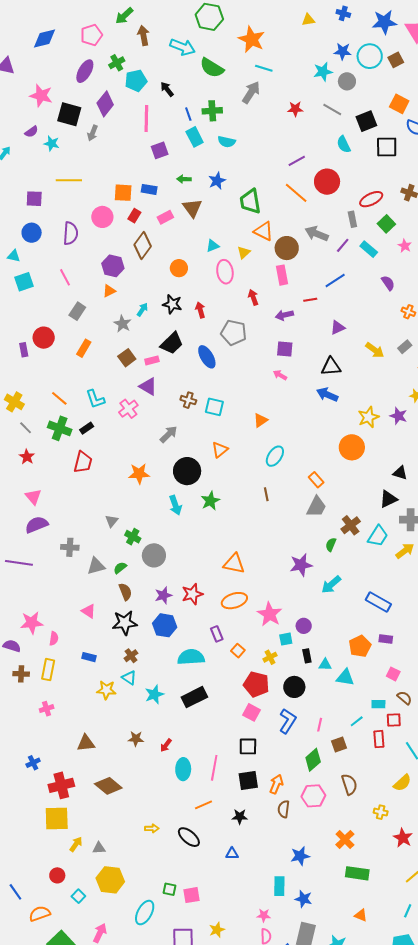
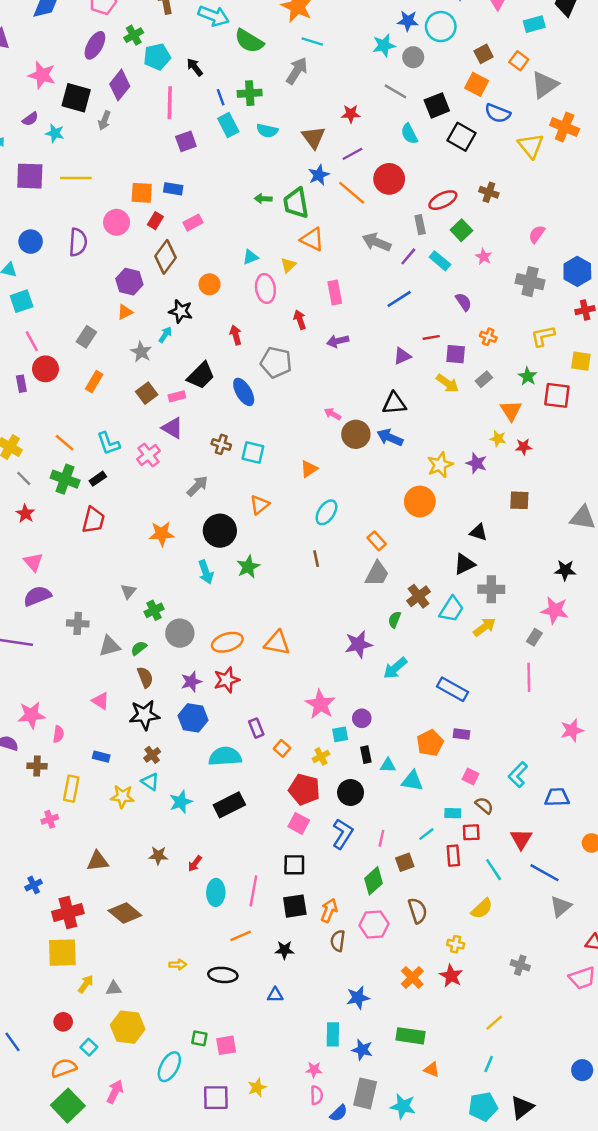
brown square: (396, 60) -> (484, 54), moved
red star: (295, 109) -> (351, 114), moved
black square: (387, 147) -> (462, 137), turned 30
green arrow: (184, 179) -> (263, 199), moved
blue star: (217, 181) -> (319, 175), moved
purple square: (34, 199) -> (30, 176), moved, size x1.4
brown triangle: (192, 208) -> (313, 137), moved
brown circle: (287, 248) -> (356, 434), moved
pink line: (65, 277) -> (32, 341), moved
red line: (310, 300) -> (431, 337), moved
black star: (172, 304) -> (181, 311), moved
purple square: (285, 349) -> (456, 354), moved
green cross: (133, 537) -> (154, 610), turned 35
orange ellipse: (234, 601) -> (227, 642), moved
yellow rectangle: (48, 670) -> (71, 789), moved
brown cross: (21, 674) -> (37, 766), moved
black ellipse: (189, 837) -> (223, 975), turned -35
red star: (403, 838) -> (451, 976), moved
green rectangle: (357, 873) -> (411, 1036), moved
orange semicircle: (40, 914) -> (64, 1068), moved

